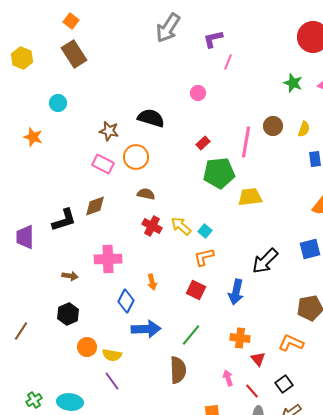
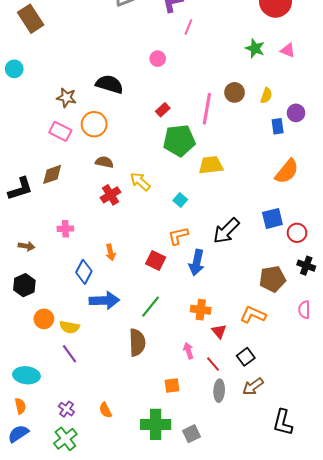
red cross: (152, 226) -> (111, 195), turned 30
yellow arrow: (181, 226) -> (140, 182), moved
cyan square: (205, 231) -> (180, 200), moved
orange L-shape: (204, 257) -> (178, 236), moved
pink cross: (108, 259) -> (65, 229), size x0.6

